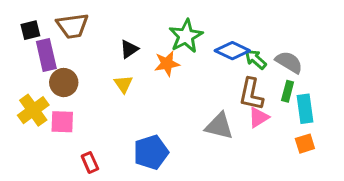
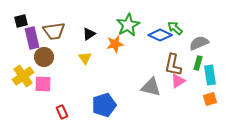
brown trapezoid: (72, 26) -> (54, 31), moved
green arrow: (256, 59) -> (175, 28), moved
gray semicircle: (289, 62) -> (199, 43), turned -54

